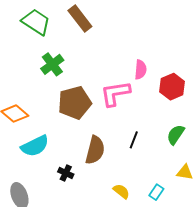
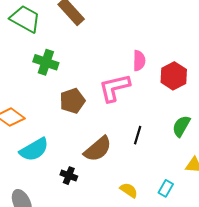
green cross: (52, 64) -> (46, 62), turned -30
brown pentagon: (75, 103) -> (72, 101), size x0.7
brown semicircle: (95, 150) -> (98, 149), turned 40

